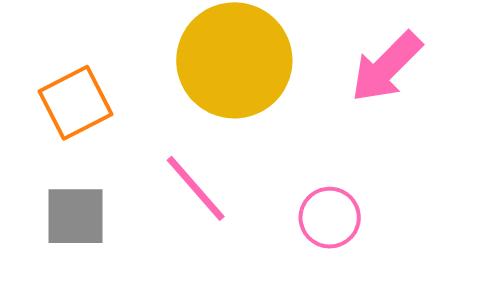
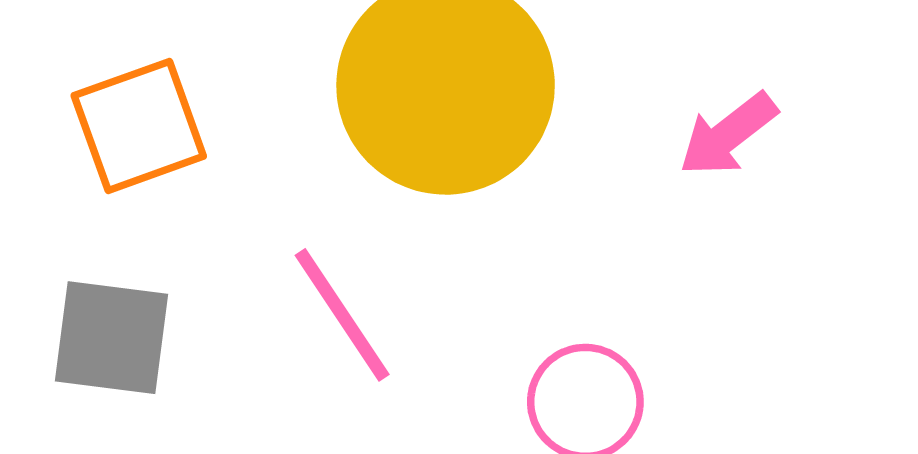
pink arrow: (386, 67) -> (728, 135), size x0.7

